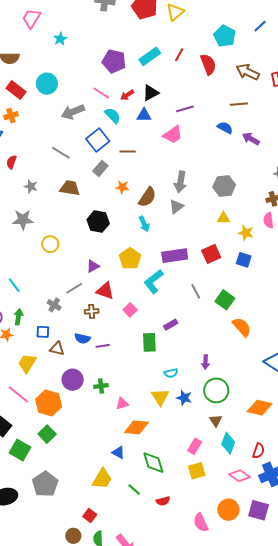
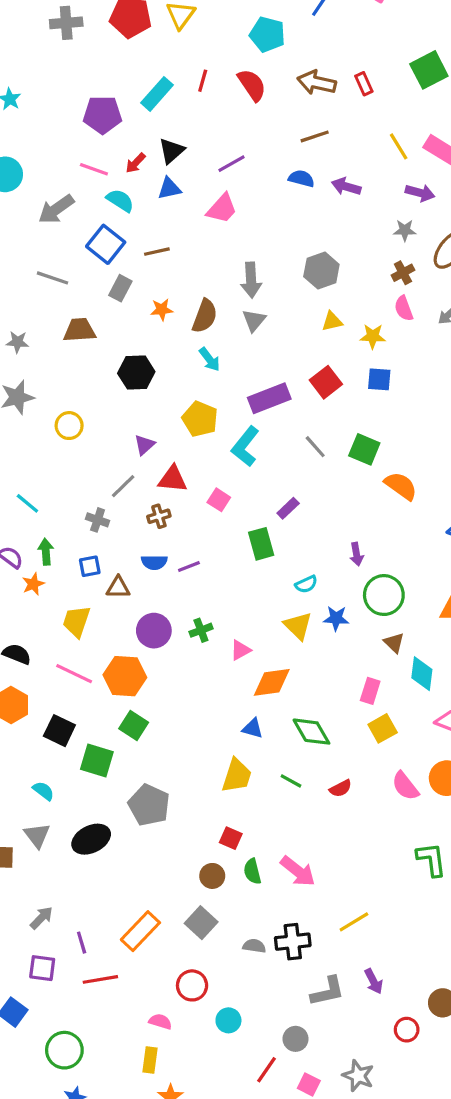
pink semicircle: (201, 523) -> (405, 786), moved

